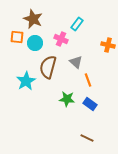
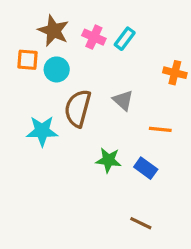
pink cross: (61, 39) -> (94, 37), moved
orange line: (88, 80) -> (160, 129), moved, turned -64
cyan star: (26, 81) -> (42, 131), turned 30

